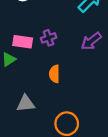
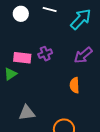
orange semicircle: (54, 74) -> (75, 85), moved

